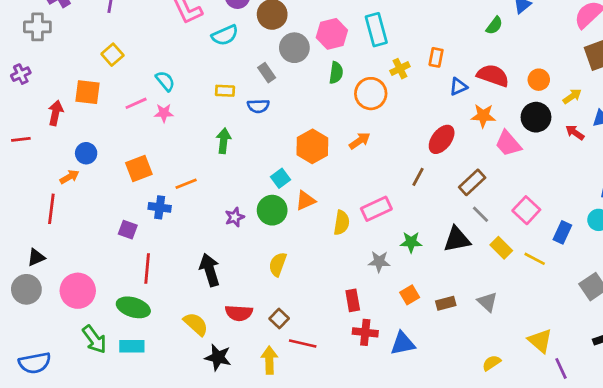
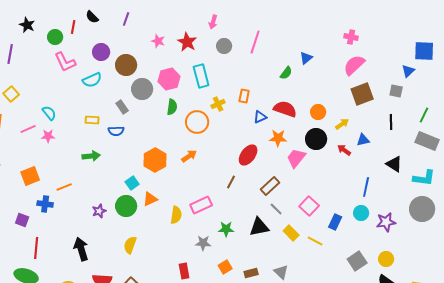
green arrow: (224, 141) -> (91, 156), turned 78
pink trapezoid: (508, 144) -> (296, 158), turned 80

